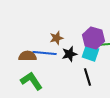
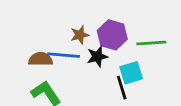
purple hexagon: (94, 38) -> (112, 35), moved
cyan square: (90, 53) -> (131, 73), moved, turned -36

